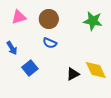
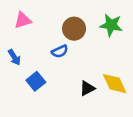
brown circle: (49, 19) -> (74, 29), moved
blue semicircle: (50, 43) -> (60, 51), turned -48

